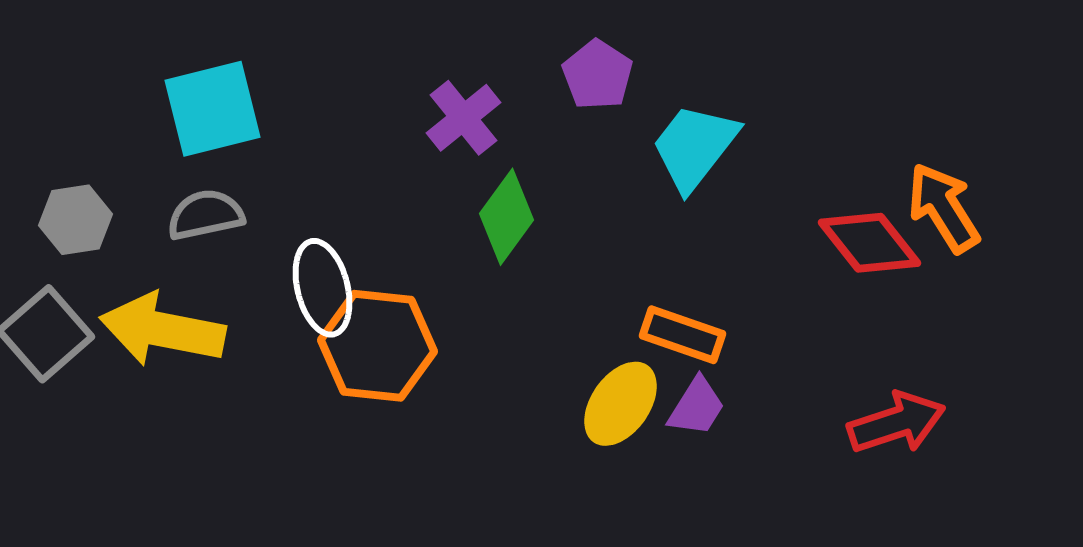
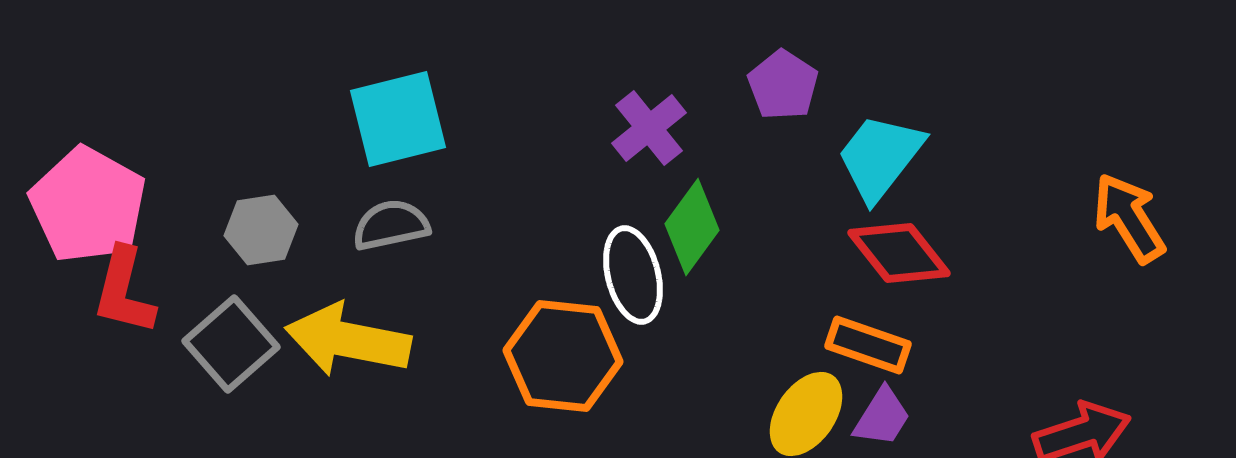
red diamond: (870, 243) -> (899, 253), moved
white ellipse: (322, 288) -> (633, 275), moved

